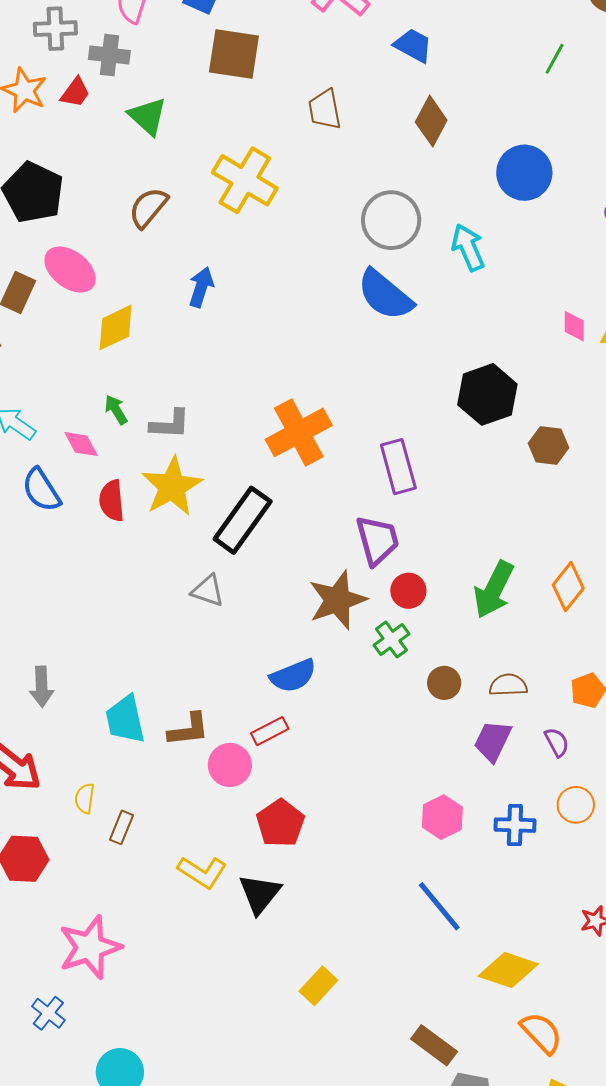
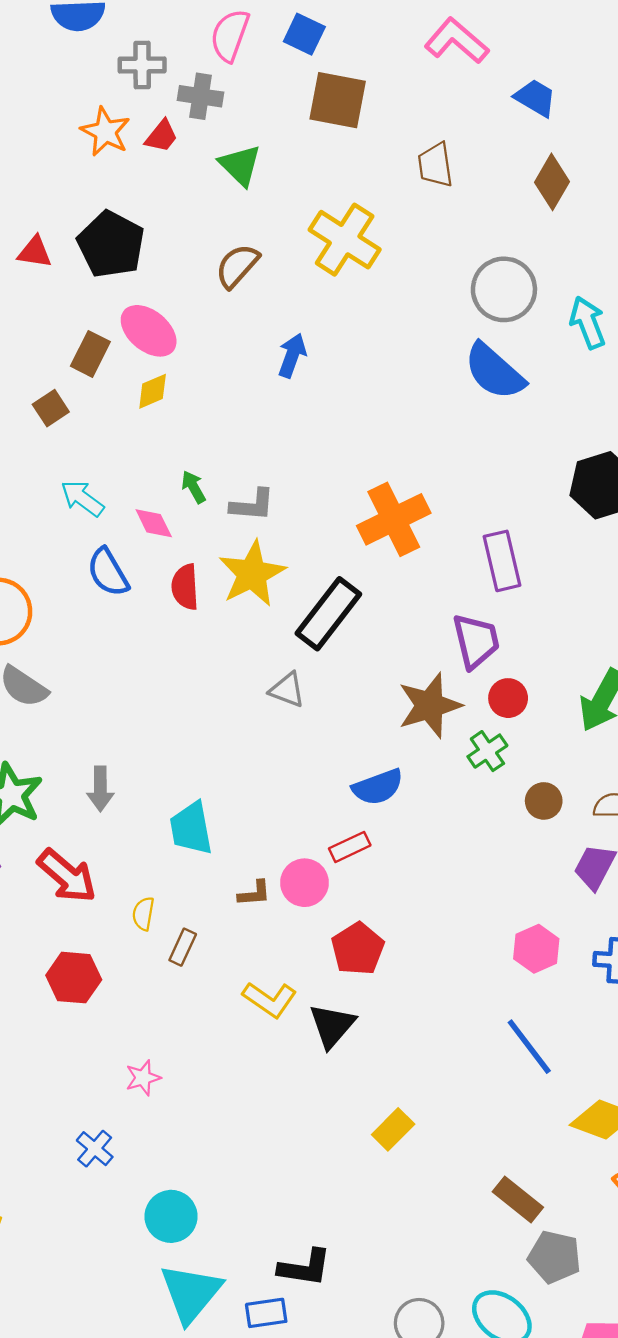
yellow diamond: (116, 327) -> (153, 391), moved, size x0.7
brown L-shape: (189, 730) -> (254, 893), moved, size x0.7
pink star: (90, 947) -> (143, 1078), size x0.5

